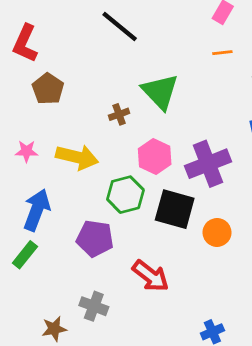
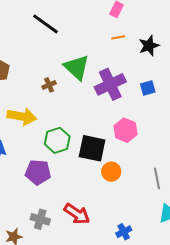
pink hexagon: (155, 156) -> (126, 130), moved
purple cross: (208, 164) -> (110, 84), moved
orange circle: (217, 232) -> (111, 172), moved
red arrow: (151, 276) -> (77, 214), moved

